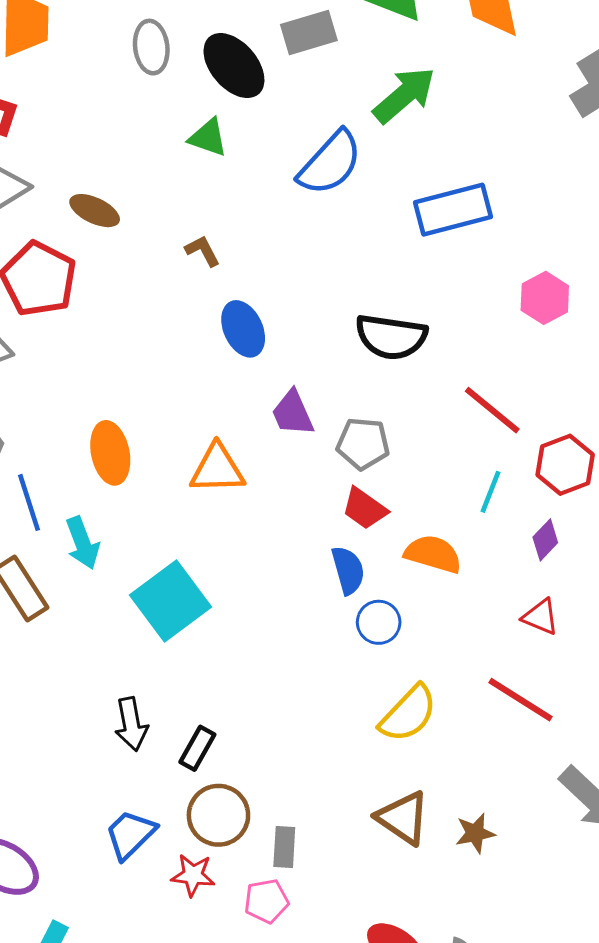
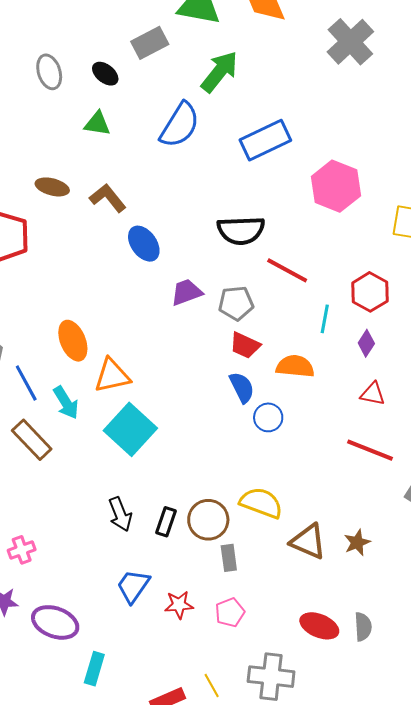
black ellipse: (234, 66) -> (105, 74), size x0.6
brown ellipse: (95, 211) -> (52, 187), moved
brown L-shape: (203, 251) -> (108, 198), size x1.5
pink hexagon: (545, 298) -> (336, 186), size x1.5
red line: (492, 410) -> (287, 270), moved
purple trapezoid: (293, 413) -> (186, 292), turned 104
orange triangle: (217, 469) -> (112, 376), moved
yellow semicircle: (408, 714) -> (261, 503), moved, turned -102
brown circle: (218, 815) -> (208, 520), moved
gray rectangle: (284, 847) -> (229, 558), moved

